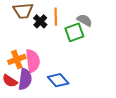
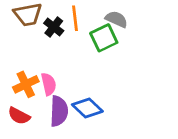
pink semicircle: (33, 61) -> (49, 84), size x0.7
purple semicircle: (25, 79) -> (59, 111), moved

